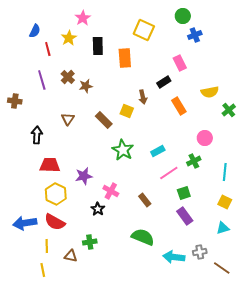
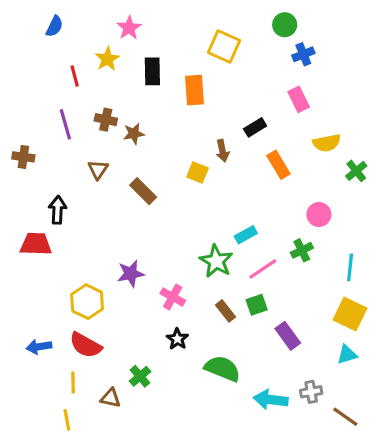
blue semicircle: (35, 31) -> (54, 26), moved
pink rectangle: (180, 63) -> (299, 99), moved
brown cross: (68, 77) -> (106, 120), turned -32
brown triangle: (68, 119) -> (98, 169), moved
brown rectangle: (104, 120) -> (143, 191), moved
green star: (123, 150) -> (216, 261), moved
red trapezoid: (50, 165) -> (36, 244), moved
green square: (184, 193) -> (257, 305), moved
yellow square: (225, 202) -> (350, 314), size x1.5
black star: (98, 209) -> (177, 339), moved
blue arrow: (25, 223) -> (39, 347), size x0.7
green cross: (90, 242) -> (140, 376), turned -32

